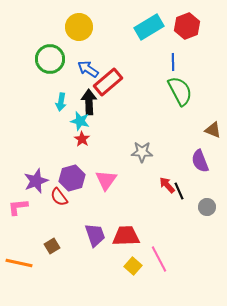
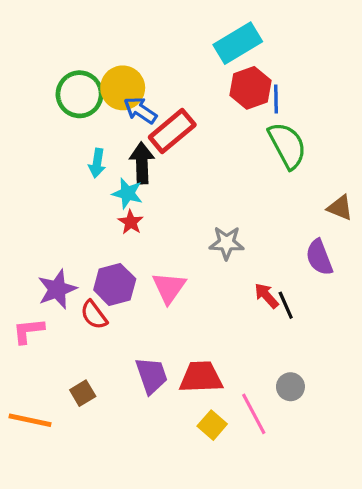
red hexagon: (187, 26) -> (251, 88), moved
yellow circle: (79, 27) -> (123, 88), moved
gray circle: (207, 207) -> (290, 387), moved

